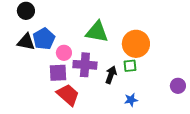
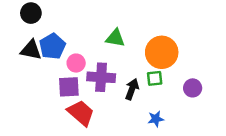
green triangle: (97, 32) -> (115, 38), size x0.7
purple circle: (178, 86) -> (193, 88), moved

